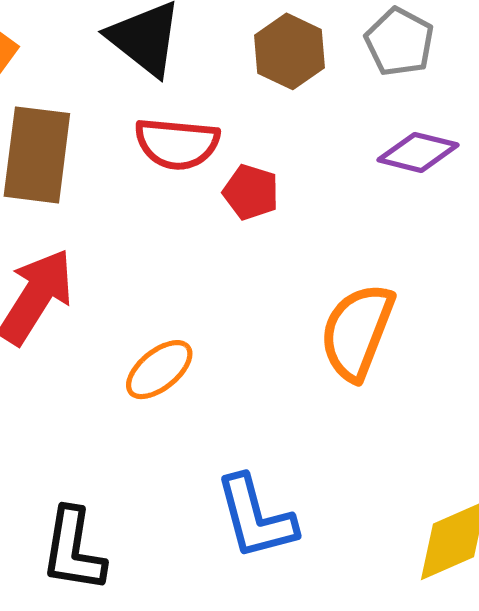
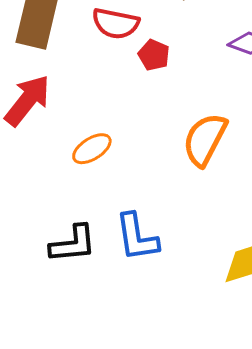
black L-shape: (73, 550) -> (73, 244), moved, turned -111

